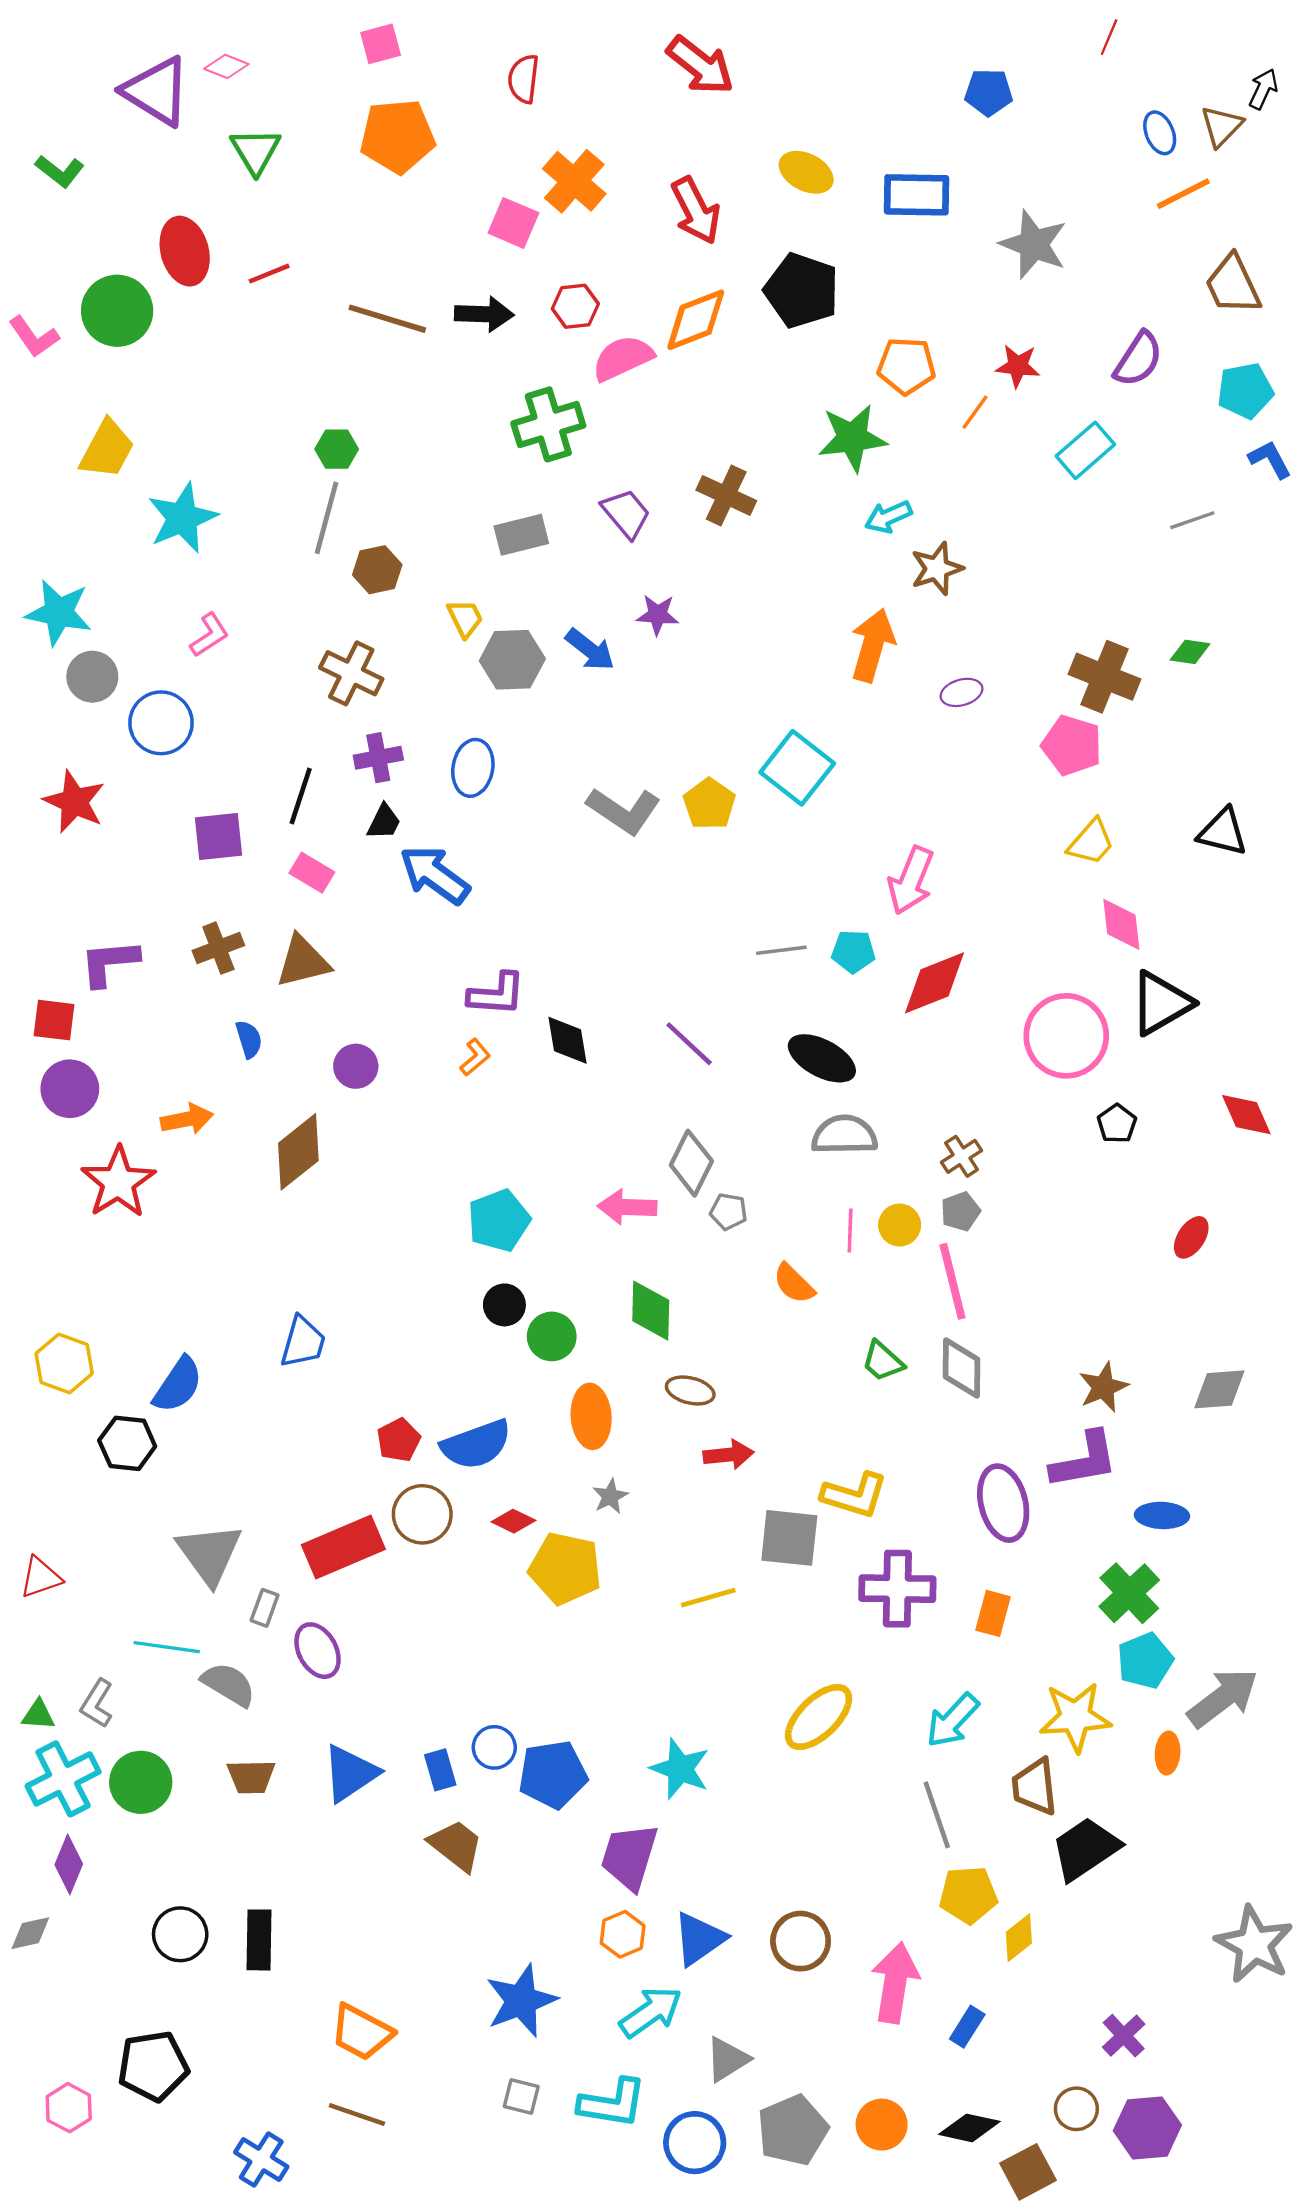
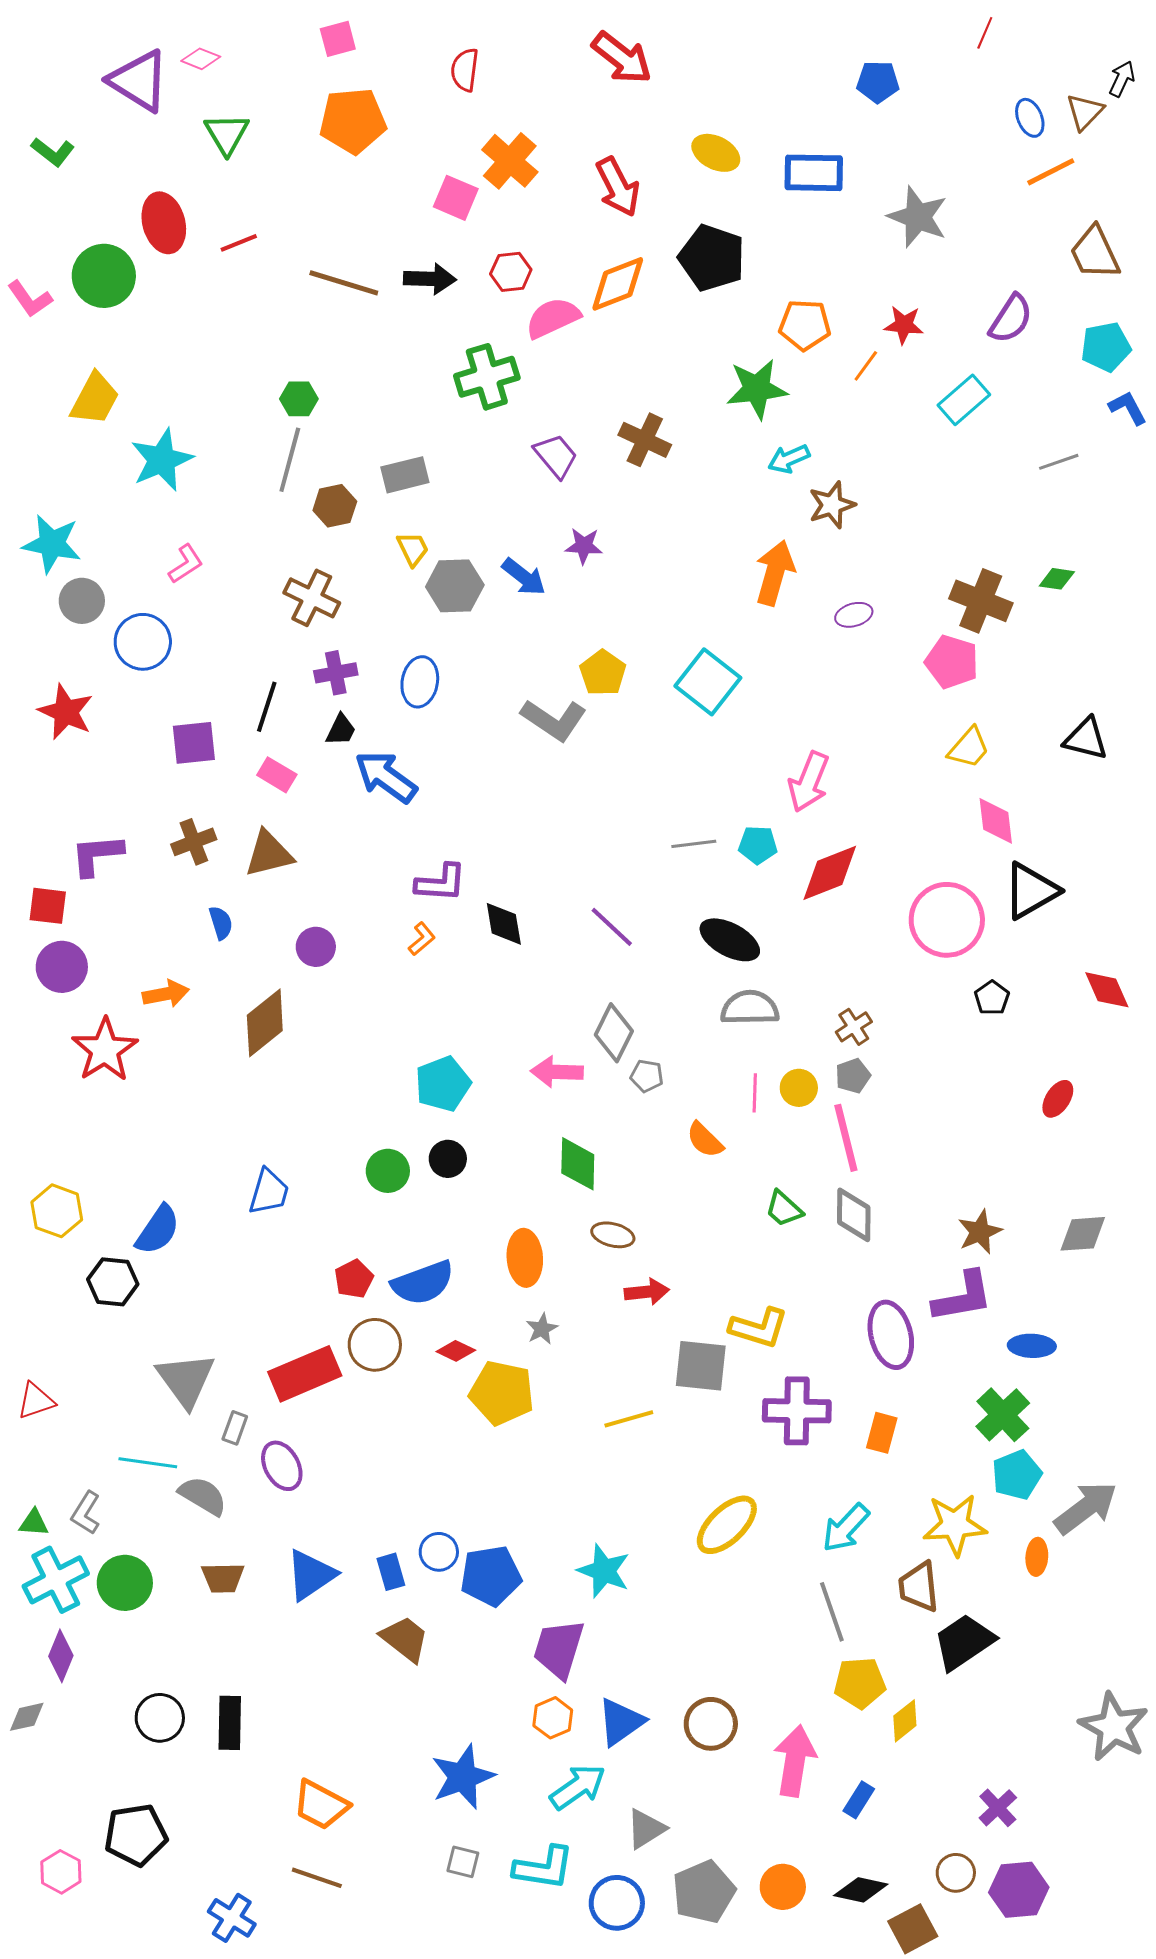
gray rectangle: (521, 535) -> (405, 475), moved
yellow pentagon: (709, 804) -> (603, 673), moved
green circle: (552, 1336) -> (388, 1171), moved

